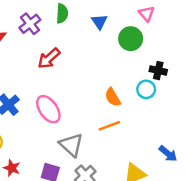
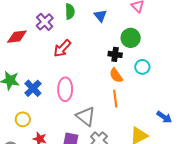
green circle: (131, 39) -> (131, 38), moved
black cross: (158, 71) -> (115, 54), moved
pink ellipse: (48, 109) -> (65, 89), turned 40
orange line: (109, 126) -> (115, 99), turned -72

